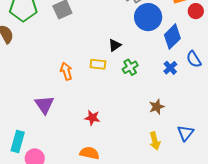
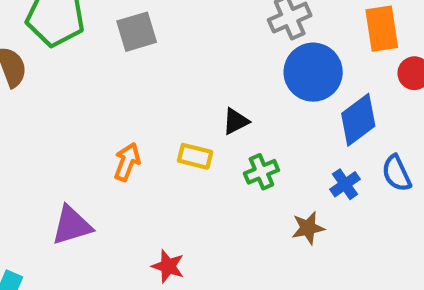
orange arrow: (66, 71) -> (127, 162), turned 30
purple triangle: (44, 105) -> (72, 225), turned 40
brown star: (157, 107) -> (308, 228), moved

